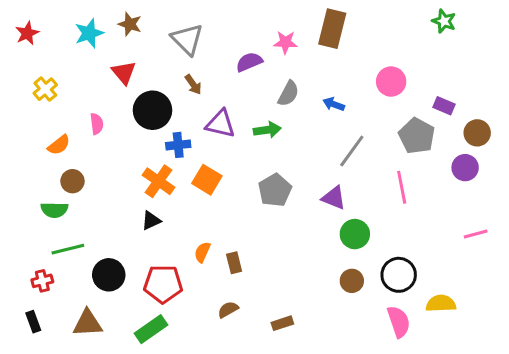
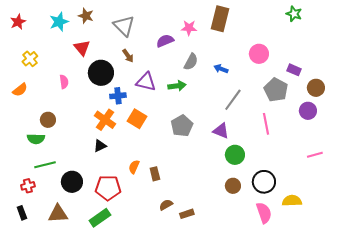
orange semicircle: (59, 145) -> (20, 90), moved
brown semicircle: (228, 310) -> (166, 205), moved

